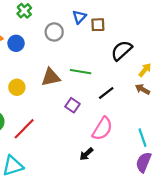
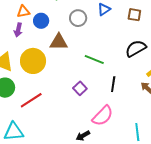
brown square: (98, 25) -> (134, 15), moved
brown triangle: (51, 77) -> (59, 42), moved
yellow circle: (17, 87) -> (33, 61), size x1.6
black line: (106, 93) -> (113, 84), turned -56

